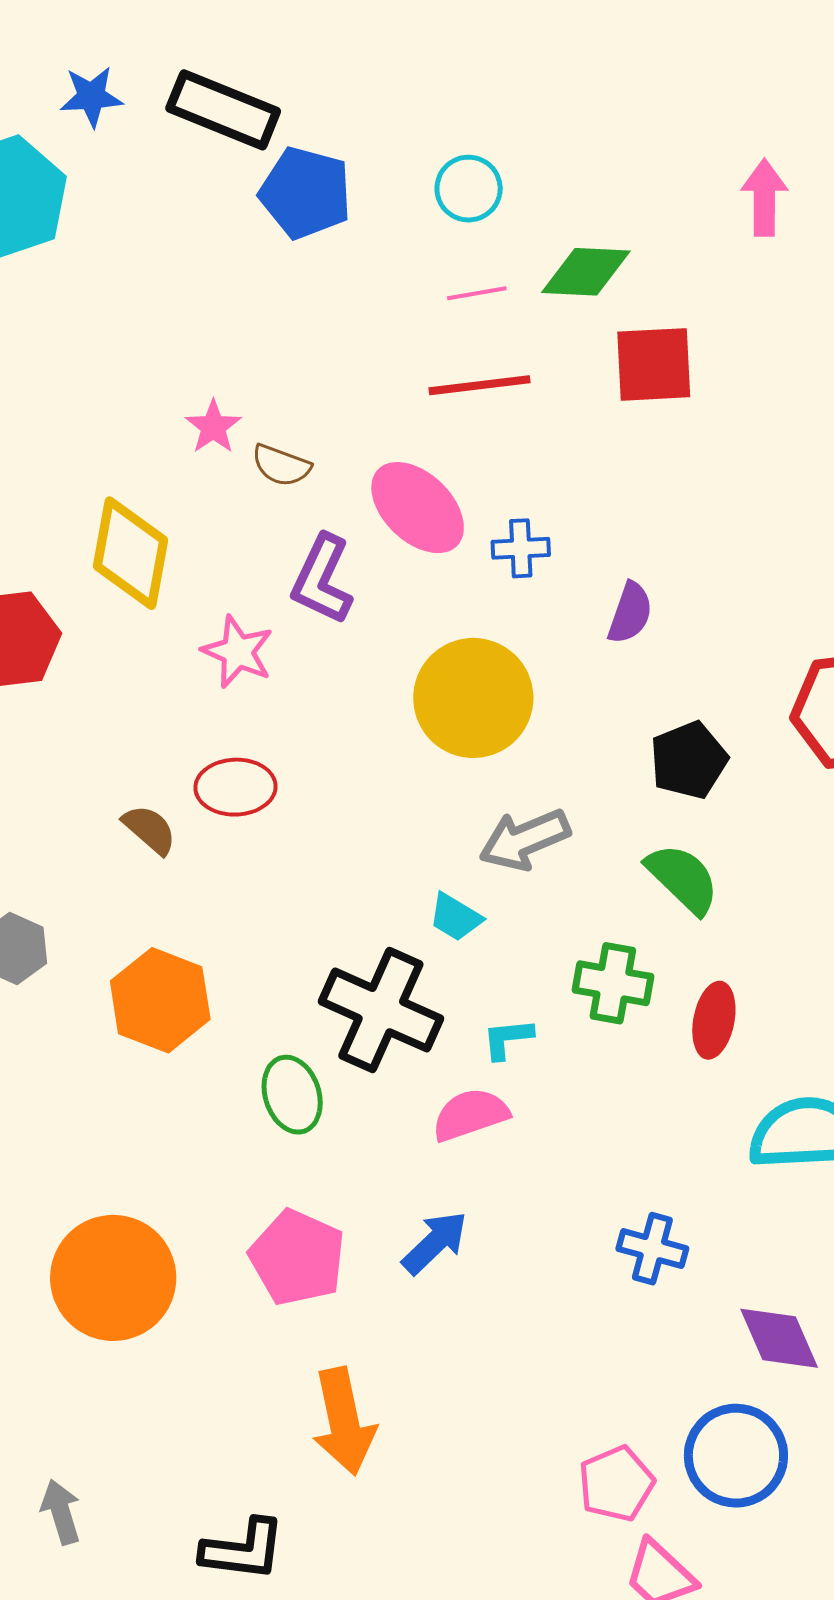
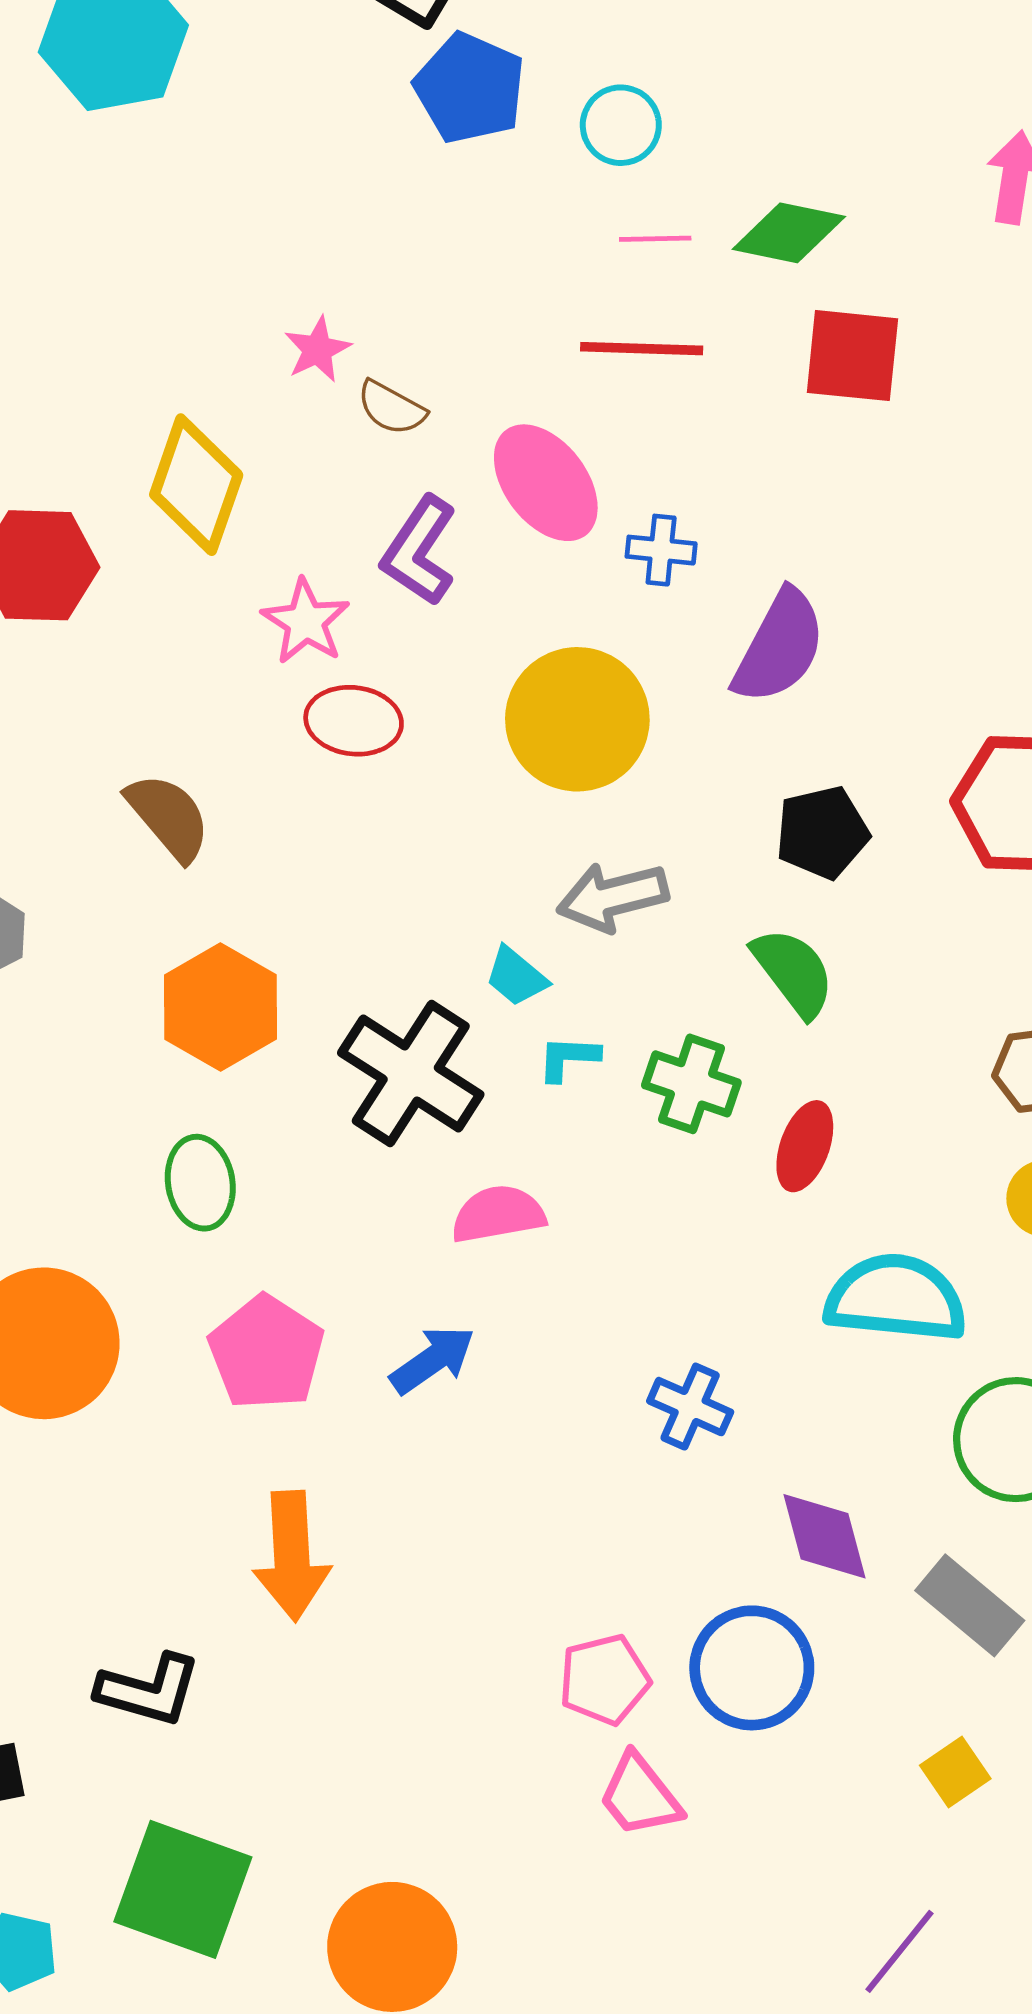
cyan circle: (469, 189) -> (621, 125), moved
purple semicircle: (630, 613) -> (779, 647), size x1.6
red ellipse: (236, 787) -> (354, 721), moved
brown semicircle: (150, 829) -> (169, 817), size x1.4
orange hexagon: (160, 1000) -> (221, 1007), moved
cyan L-shape: (508, 1039) -> (568, 1058), moved
green ellipse: (292, 1095) -> (200, 1183), moved

